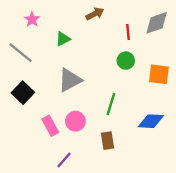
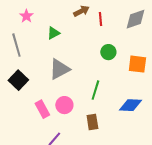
red line: (128, 32) -> (100, 19), moved
gray line: (21, 53) -> (16, 45), turned 35

